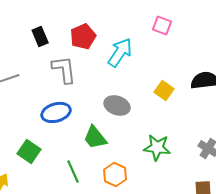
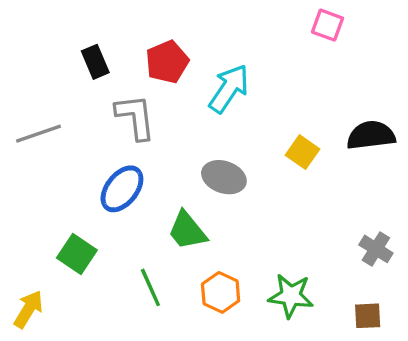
pink square: (162, 25) -> (328, 25), moved
blue ellipse: (56, 112) -> (122, 189), turned -36
green star: (157, 147) -> (291, 296), moved

